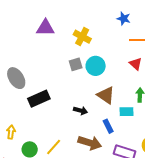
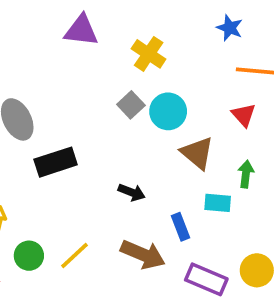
gray square: (76, 64) -> (131, 105), turned -32
brown triangle: (106, 95) -> (197, 153), moved

